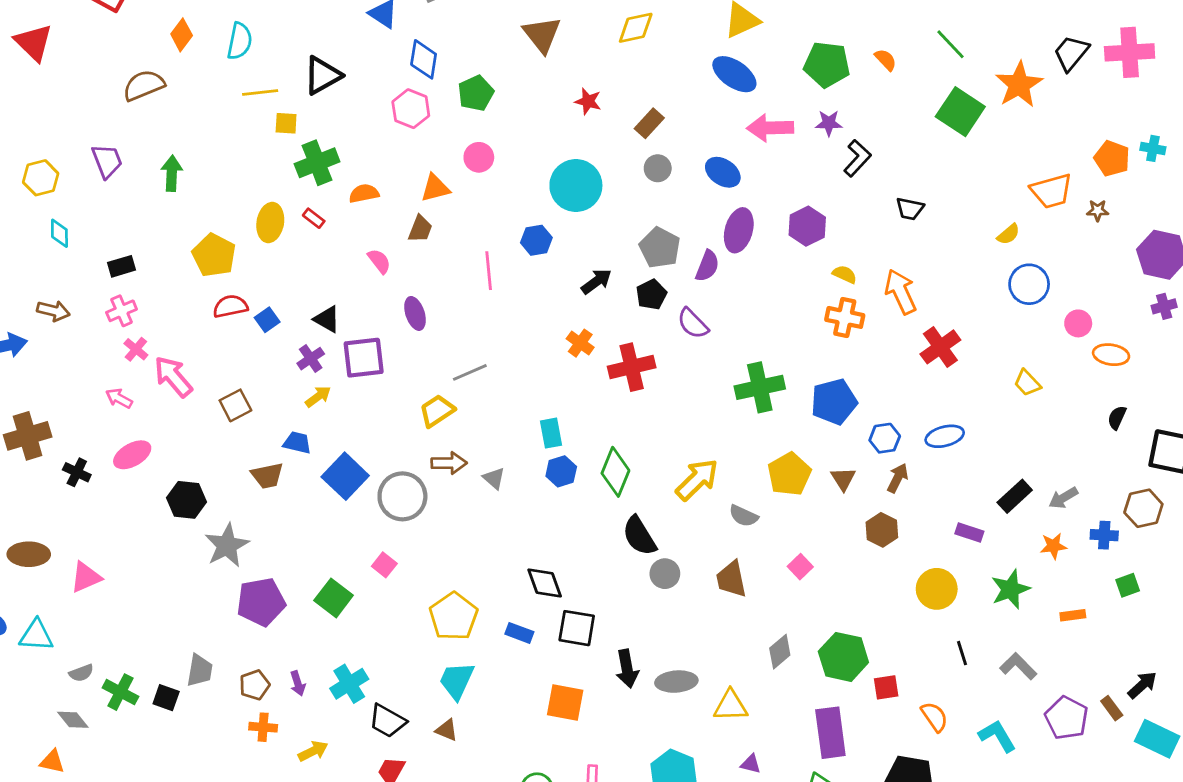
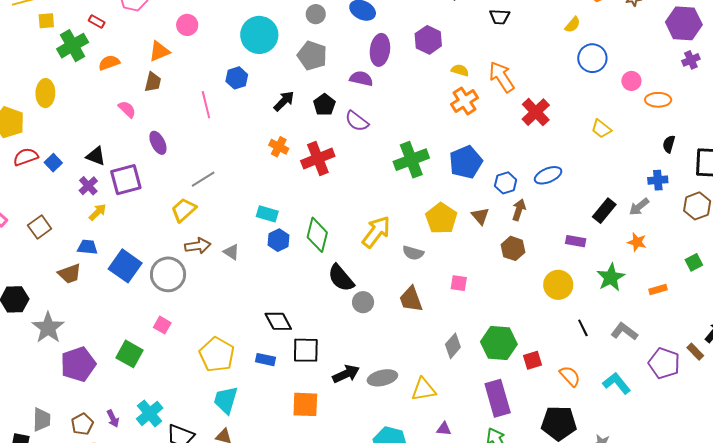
red rectangle: (314, 218) -> (97, 22), moved
gray pentagon: (660, 248) -> (312, 56), moved
purple semicircle: (707, 266) -> (361, 79), turned -90
orange cross: (845, 317) -> (465, 101), turned -36
cyan rectangle: (551, 433) -> (267, 214), turned -55
blue cross: (1104, 535) -> (658, 180), moved
orange star: (1053, 546) -> (637, 242), turned 30
pink square: (800, 567) -> (459, 283), turned -30
black arrow: (627, 669) -> (346, 374), turned -96

